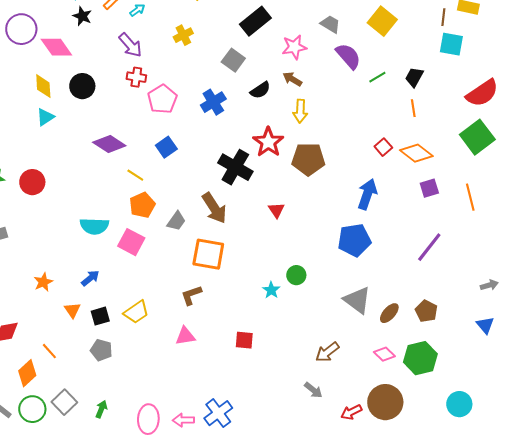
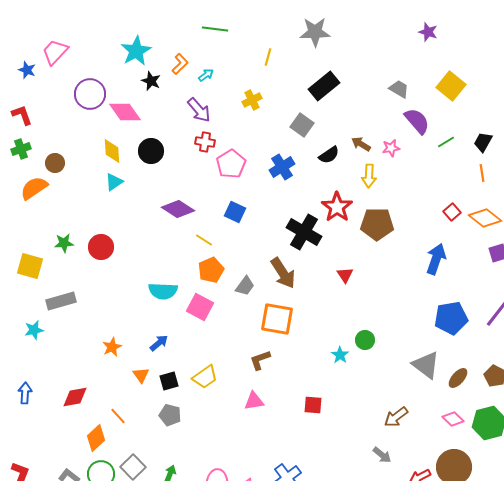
pink star: (294, 47) -> (391, 148), moved, size x0.7
blue square: (166, 147) -> (235, 212), turned -30
blue pentagon: (354, 240) -> (451, 318), moved

